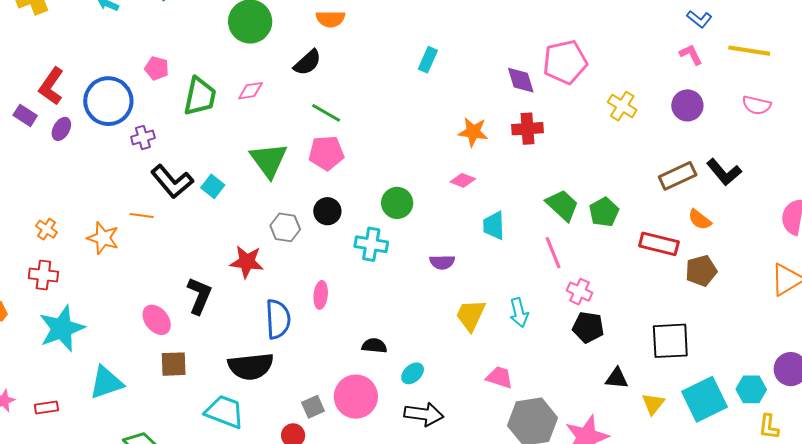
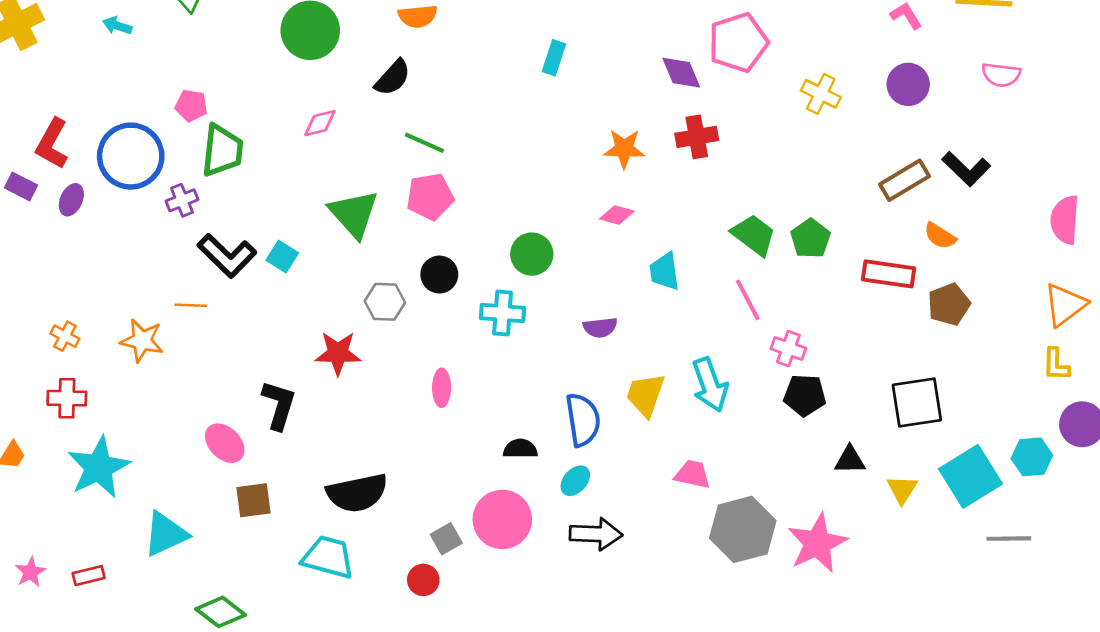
green trapezoid: (200, 96) -> (222, 150), moved
cyan arrow: (519, 312) -> (710, 385), size x1.4
blue semicircle: (278, 319) -> (583, 420), moved
yellow L-shape: (769, 427) -> (1056, 364), moved

